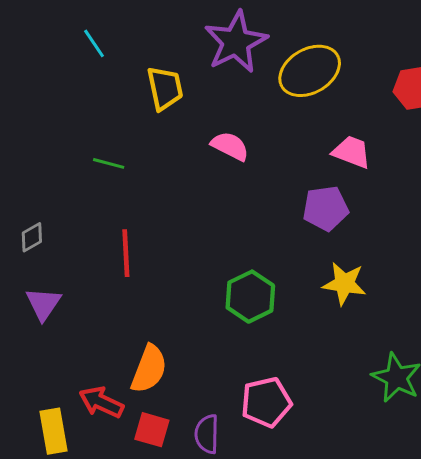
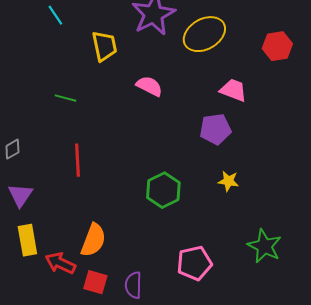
yellow star: (344, 284) -> (228, 181), size x0.7
pink pentagon: (266, 402) -> (194, 263), moved
yellow rectangle: (54, 431) -> (27, 240), moved

